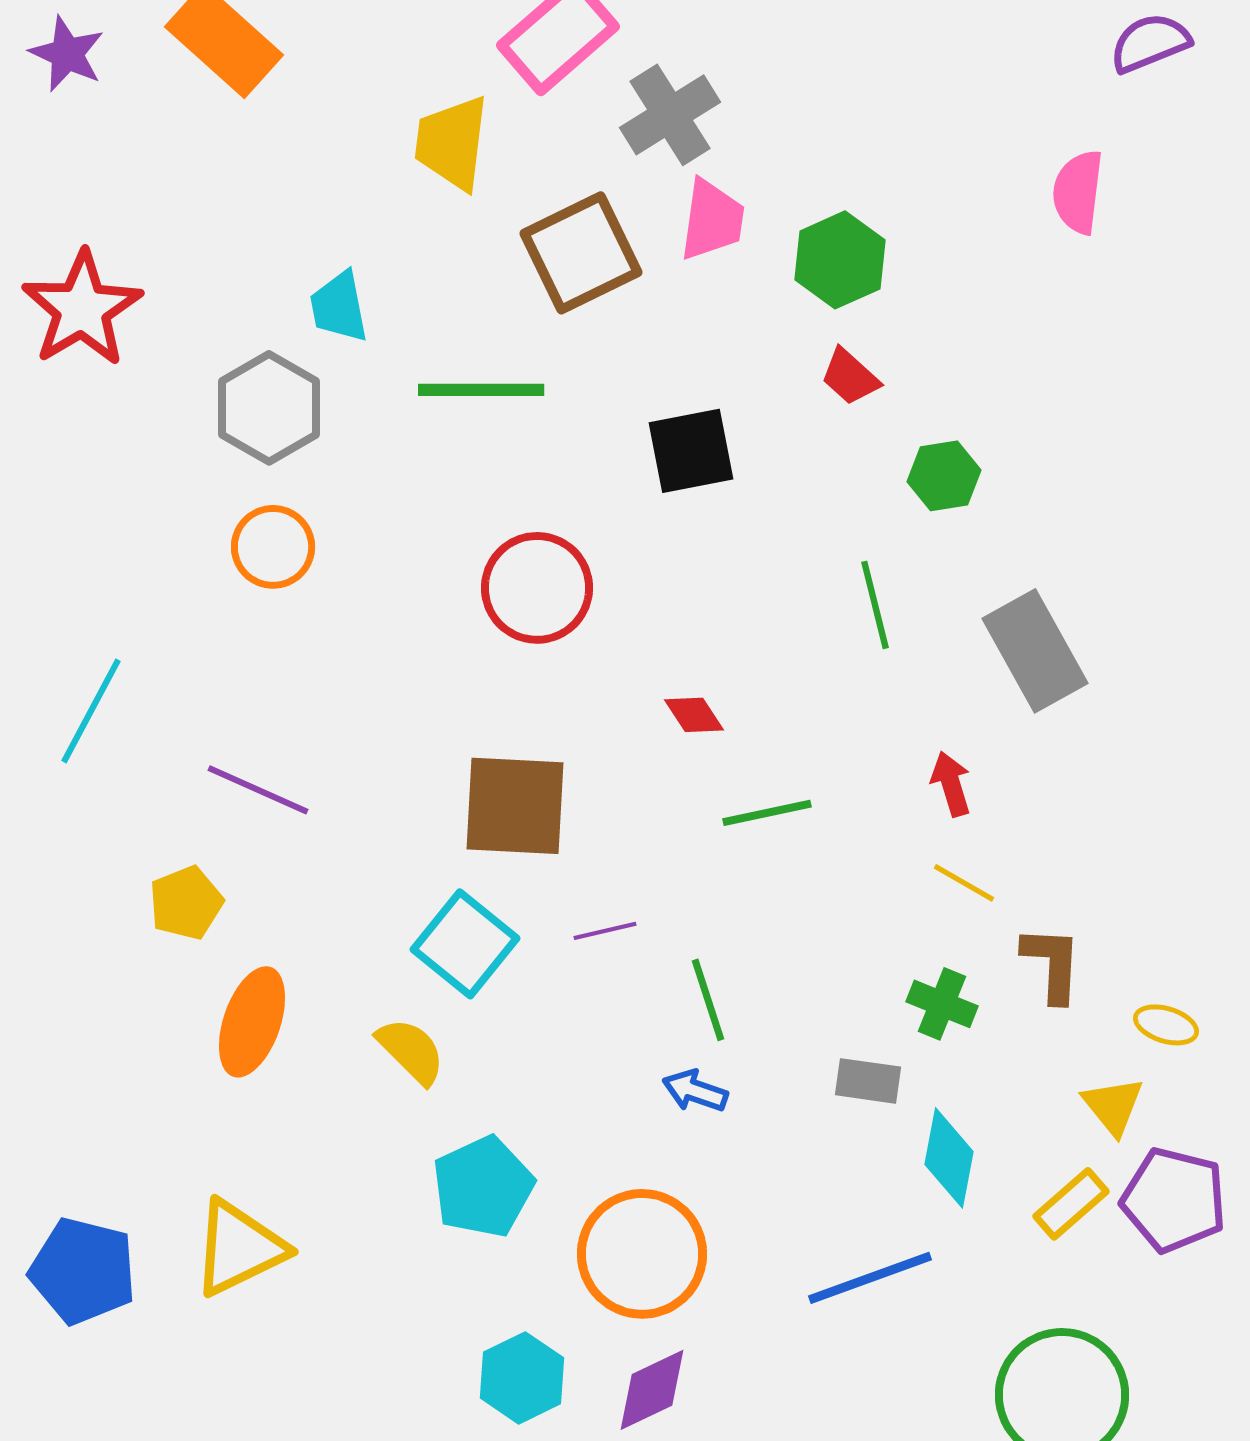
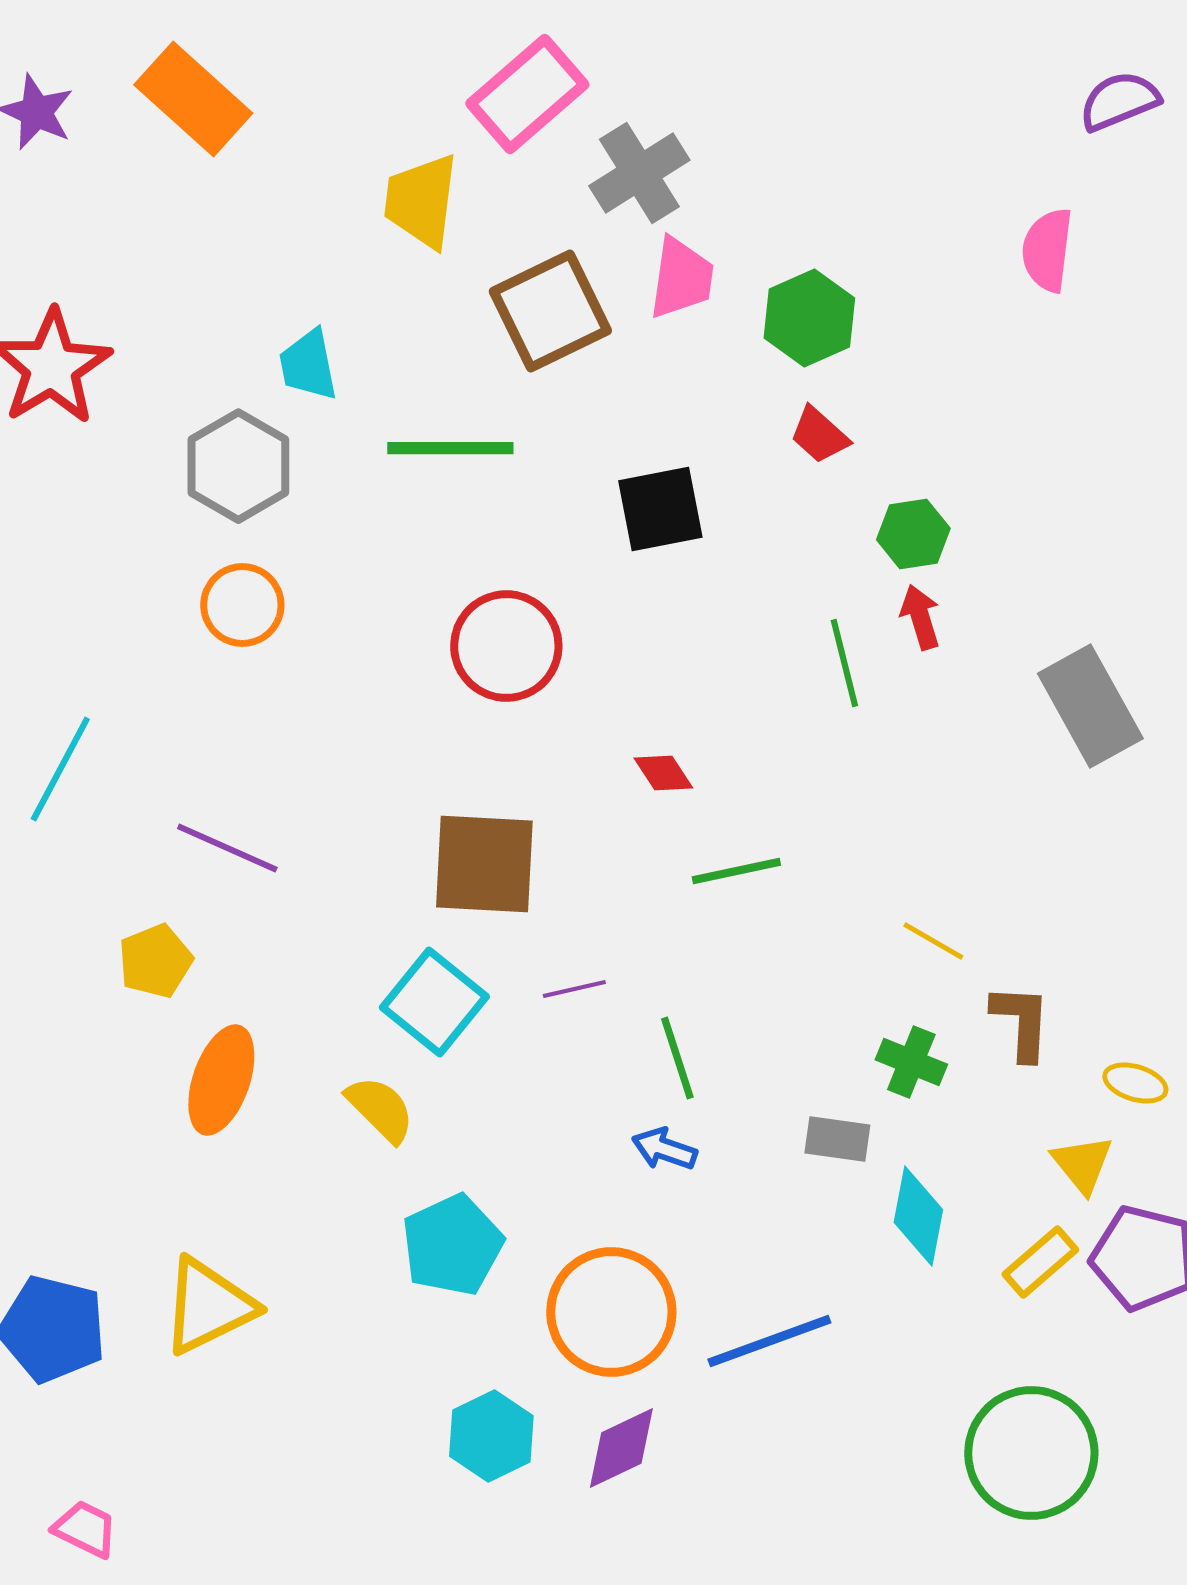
gray rectangle: (1035, 651) -> (1090, 706), moved
red arrow: (951, 784) -> (920, 617), moved
blue line: (870, 1278) -> (769, 1341), moved

